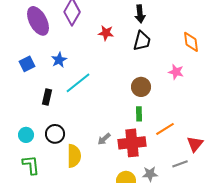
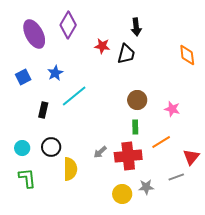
black trapezoid: (142, 41) -> (126, 54), moved
pink star: (176, 72) -> (172, 109), moved

